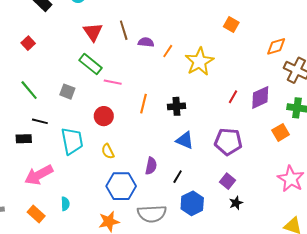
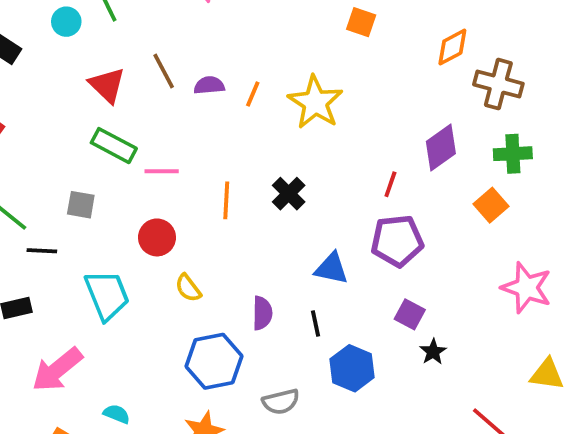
red line: (233, 97) -> (390, 184), moved
black cross: (176, 106) -> (289, 194), turned -30
black line: (40, 121) -> (42, 251), moved
blue triangle: (185, 140) -> (331, 268), moved
yellow semicircle: (108, 151) -> (188, 288), moved
black line: (178, 177) -> (315, 324), turned -32
cyan semicircle: (65, 204) -> (117, 414), turned -56
gray semicircle: (152, 214) -> (281, 402), size x0.7

